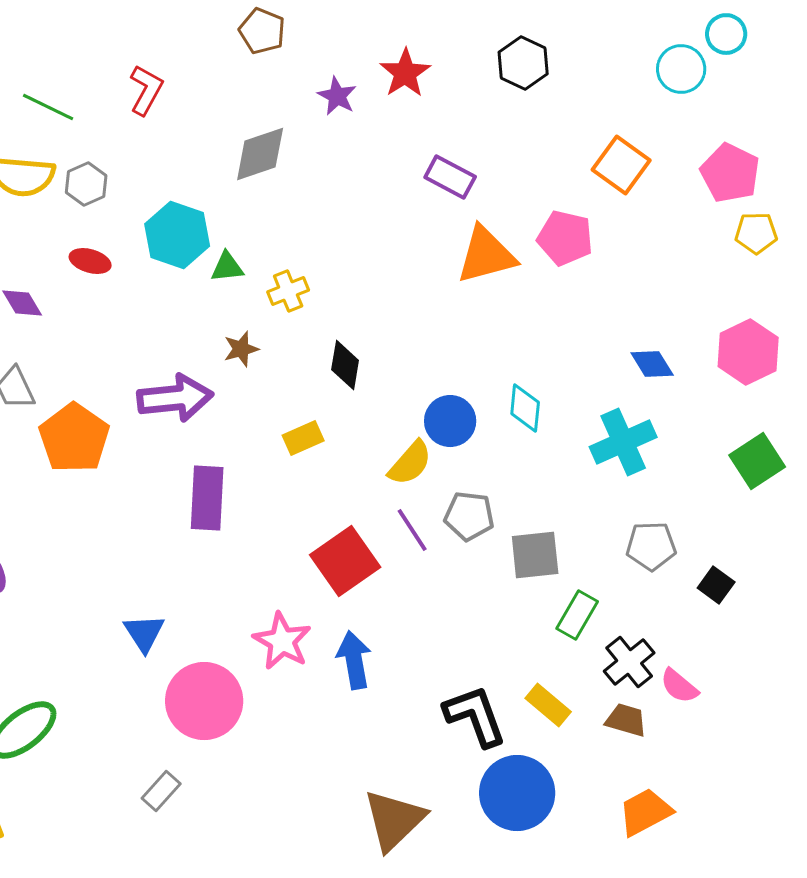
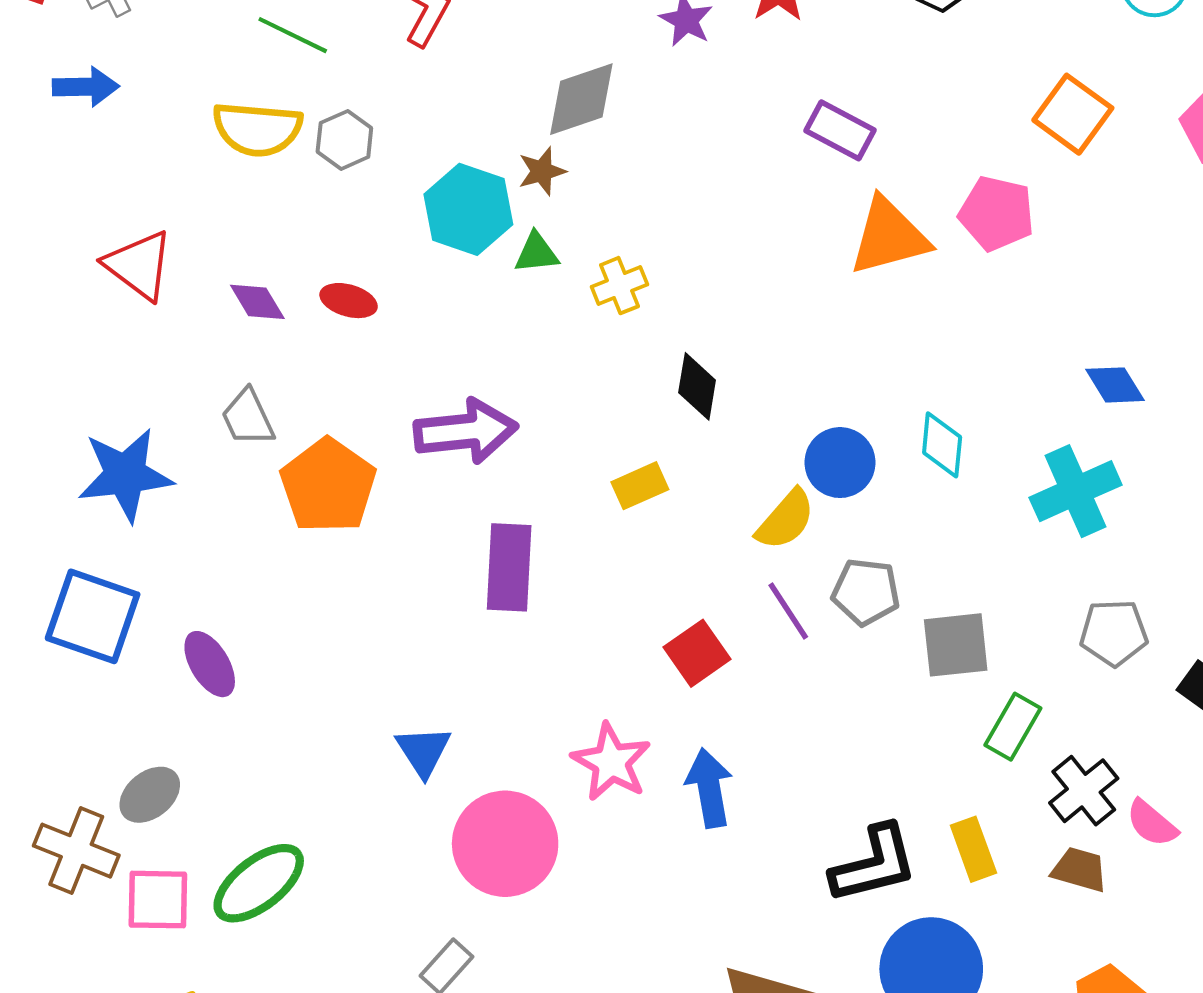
red ellipse: (90, 261) -> (349, 301), moved
brown star: (241, 349) -> (542, 171), moved
red square: (345, 561) -> (697, 653), size x0.7
yellow rectangle: (548, 705) -> (973, 849), turned 30
black L-shape: (475, 716) -> (874, 864), turned 96

